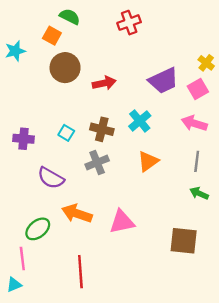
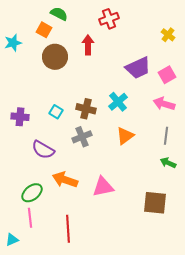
yellow cross: (206, 63) -> (168, 35), moved
red arrow: (104, 83) -> (88, 45), moved, turned -78
pink line: (22, 259) -> (30, 218), moved

